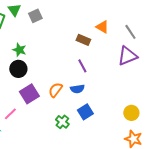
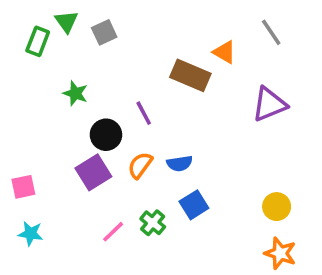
gray line: (130, 32) -> (271, 32), moved
brown rectangle: (83, 40) -> (190, 75), size x1.5
purple line: (82, 66) -> (144, 113), moved
black circle: (18, 69) -> (106, 135), moved
pink line: (10, 114) -> (113, 232), moved

